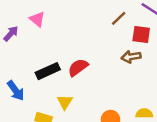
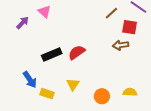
blue arrow: (16, 91) -> (30, 80), moved
yellow triangle: (65, 102) -> (73, 84), moved

